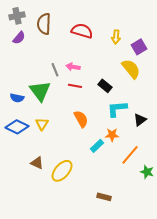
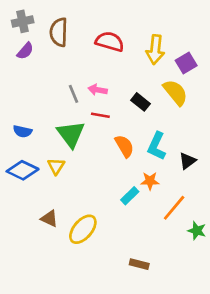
yellow arrow: (116, 37) -> (155, 50), size x1.5
black rectangle: (105, 86) -> (141, 102), moved
green triangle: (40, 91) -> (71, 134), moved
cyan L-shape: (117, 109) -> (157, 146), turned -60
orange semicircle: (81, 119) -> (124, 146), moved

